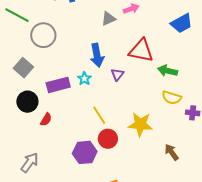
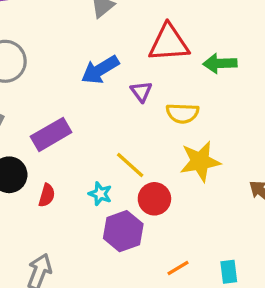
blue arrow: (97, 55) -> (100, 70), turned 85
cyan star: (84, 79) -> (100, 194), moved
yellow semicircle: (172, 98) -> (182, 113), moved

